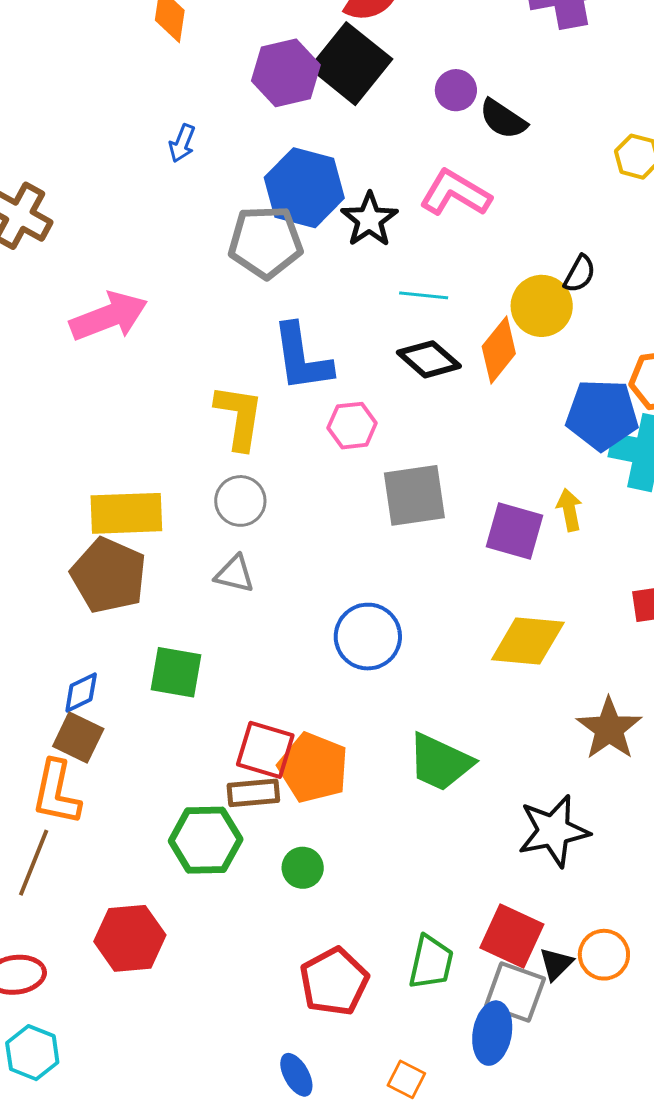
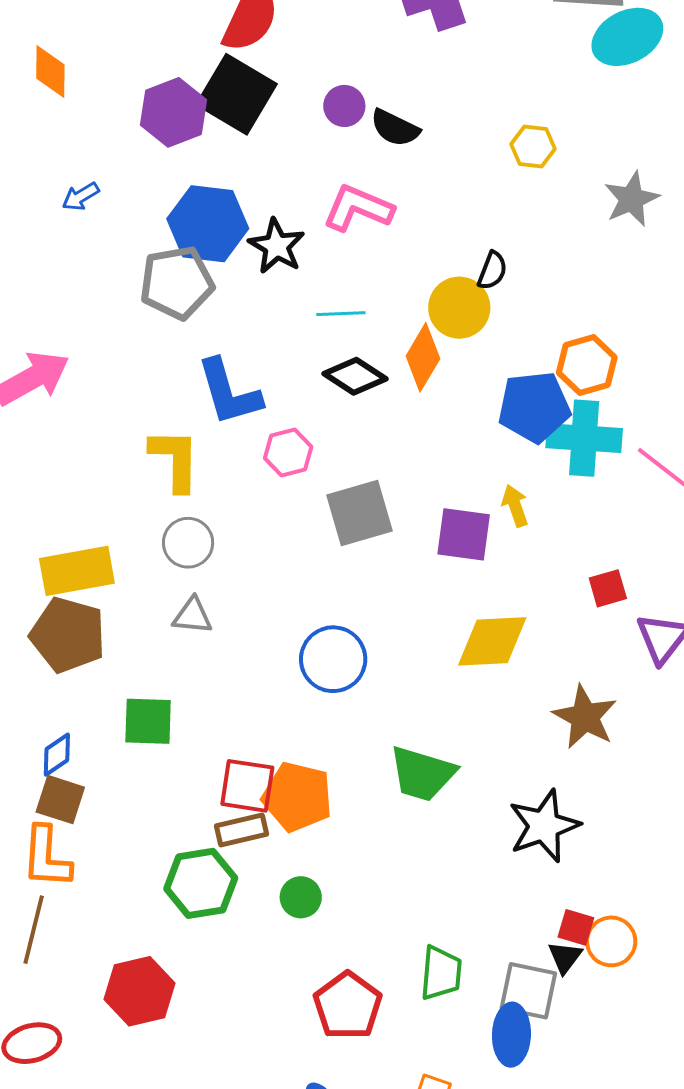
blue arrow: (182, 143) -> (81, 197), turned 45
red square: (512, 936) -> (576, 927), moved, size x0.6

